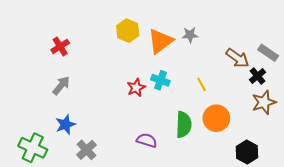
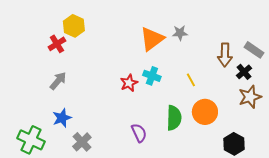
yellow hexagon: (128, 31) -> (74, 26), moved
brown arrow: (237, 58) -> (225, 55), turned 55
purple semicircle: (147, 140) -> (139, 133), turned 48

